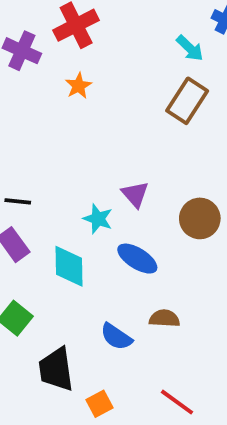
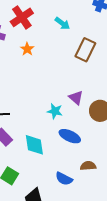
cyan arrow: (190, 48) -> (62, 23), moved
purple triangle: (135, 194) -> (76, 98), moved
cyan star: (98, 219) -> (55, 111), moved

